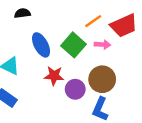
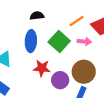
black semicircle: (22, 13) -> (37, 16), moved
blue ellipse: (41, 45) -> (31, 41), turned 30

